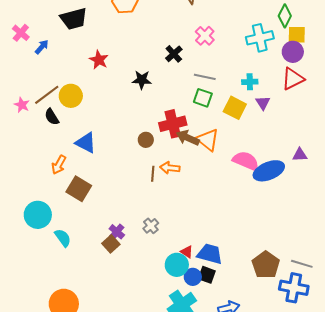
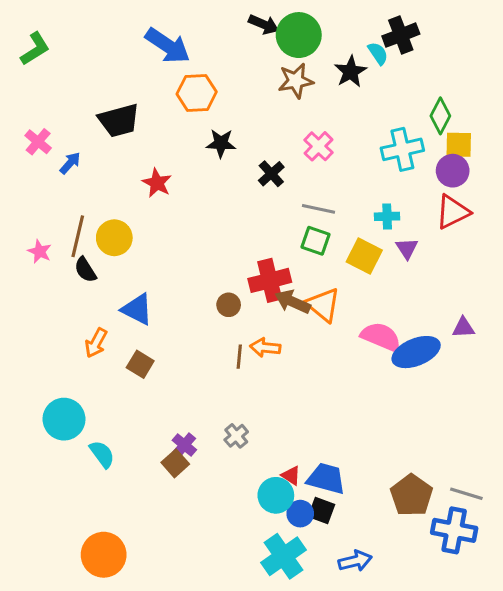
black star: (142, 80) -> (221, 143), moved
brown line: (47, 95) -> (78, 236), turned -40
brown square: (79, 189) -> (140, 364), moved, size x0.7

